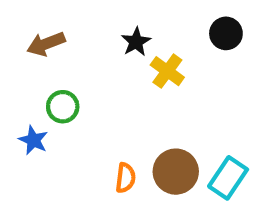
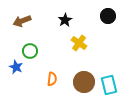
yellow cross: (167, 71) -> (79, 43), moved
orange semicircle: (125, 178) -> (52, 79), moved
cyan rectangle: (228, 178) -> (109, 85), turned -48

